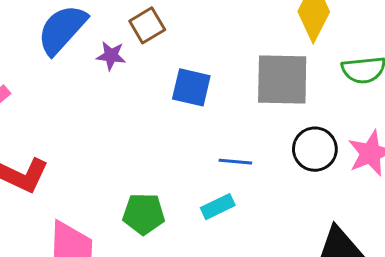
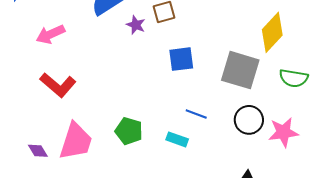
blue square: (191, 87) -> (181, 59), turned -36
cyan rectangle: (218, 207) -> (177, 139), turned 30

